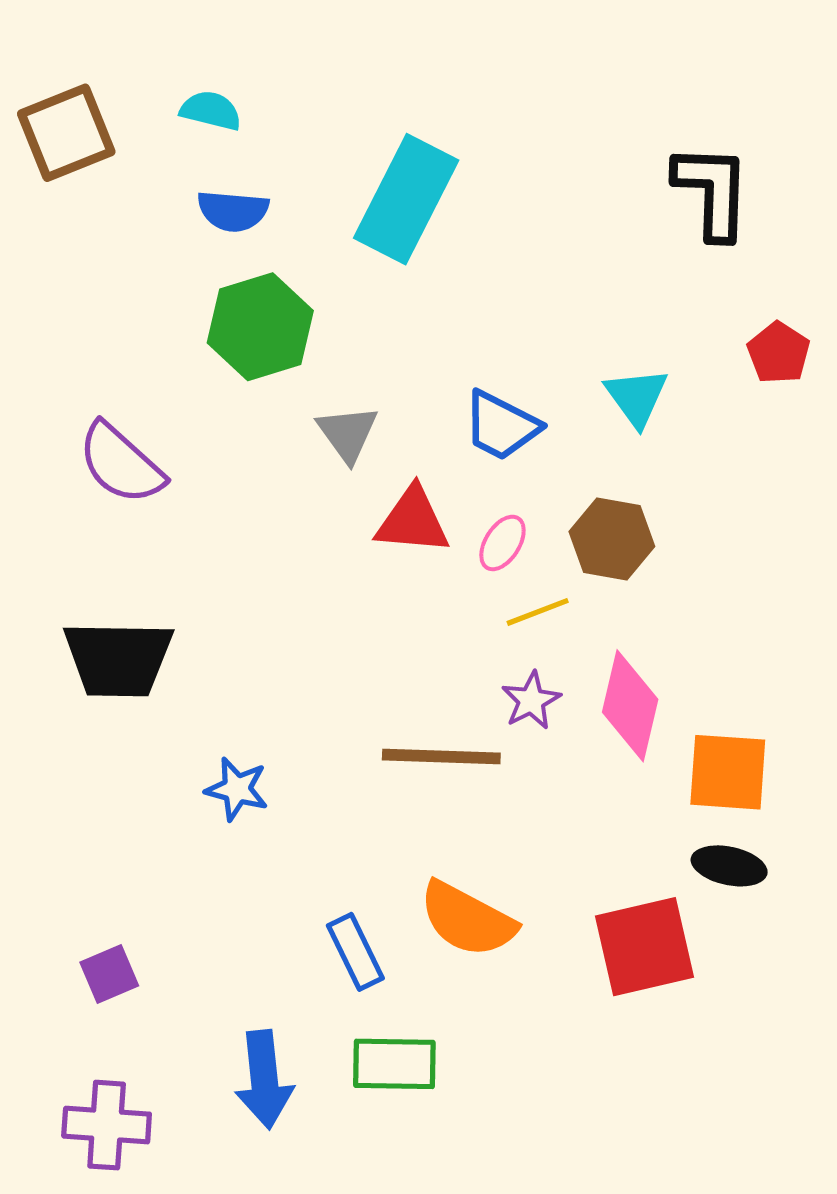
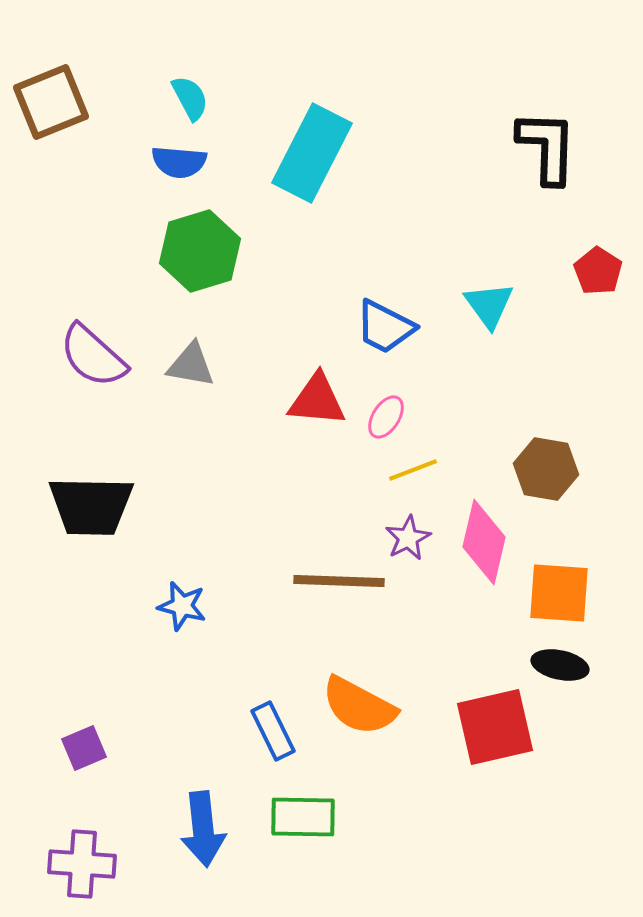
cyan semicircle: (211, 111) -> (190, 98), moved, turned 48
gray triangle: (348, 434) -> (191, 365), moved, turned -44
brown hexagon: (612, 539) -> (546, 469), moved

